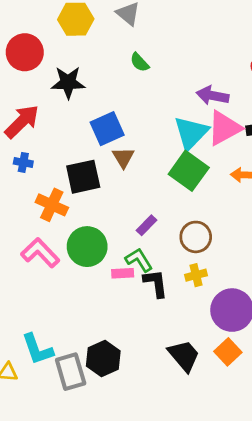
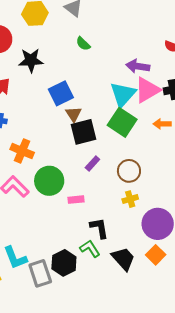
black square: (83, 177) -> (83, 132), moved
green L-shape: (139, 260) -> (90, 249), moved
black L-shape: (156, 283) -> (99, 228), moved

